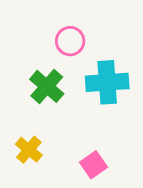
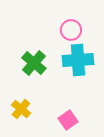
pink circle: (70, 41) -> (71, 30), moved

